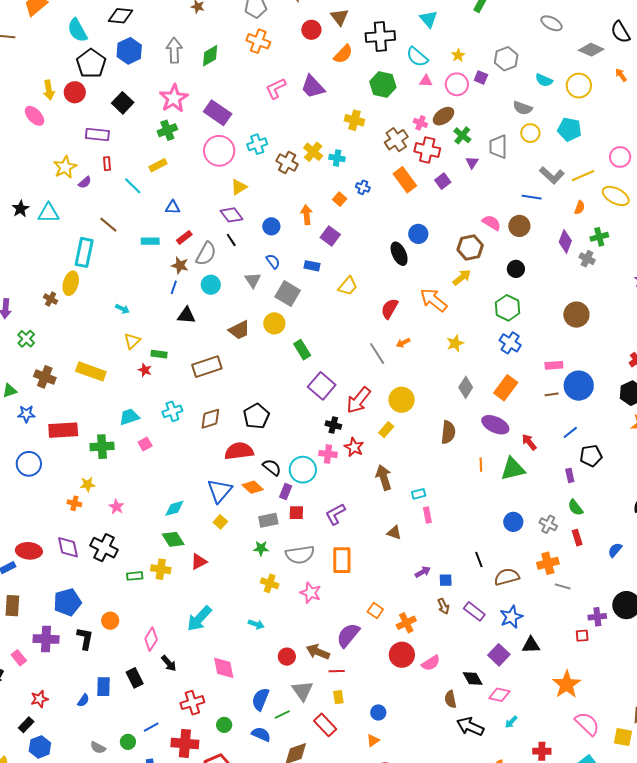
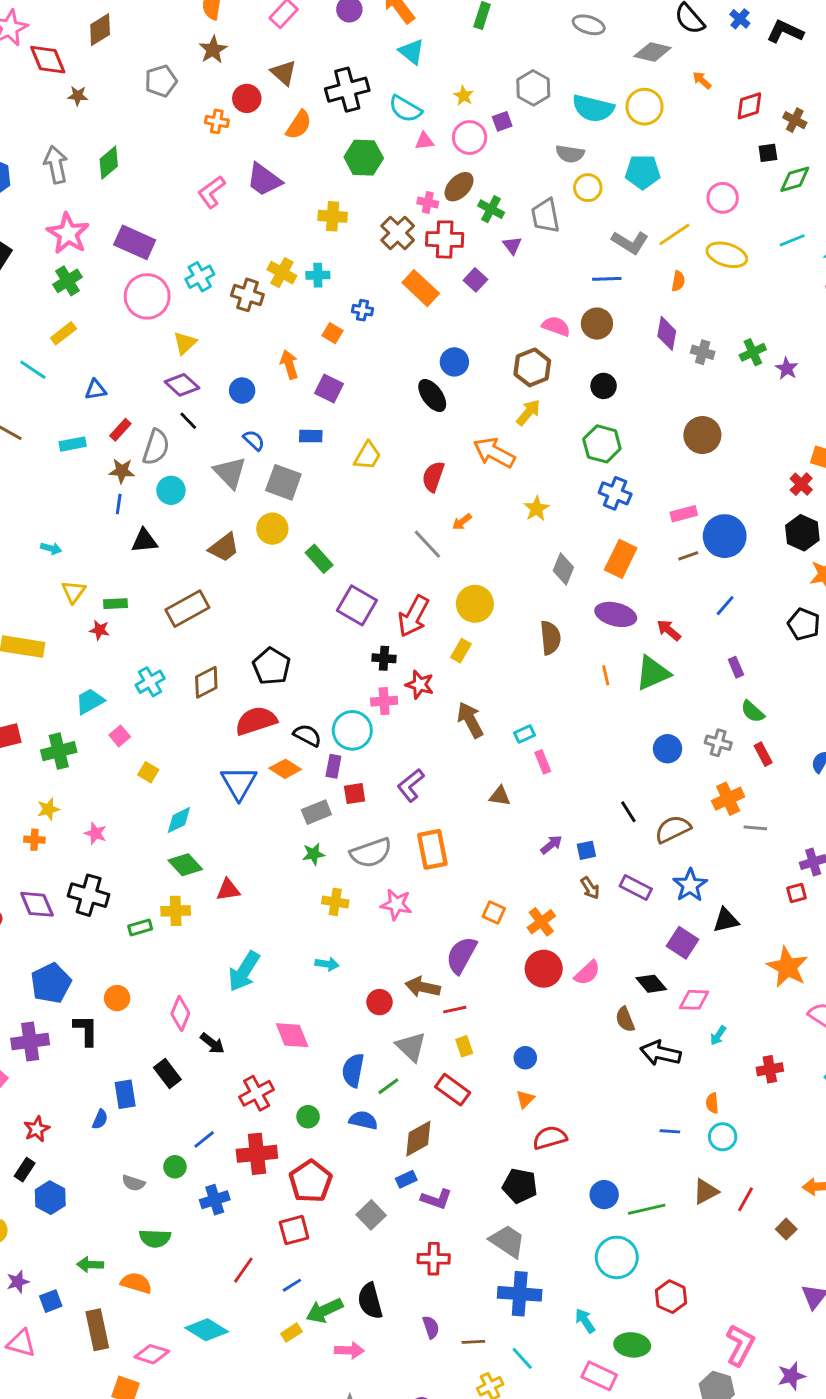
orange cross: (258, 41) -> (217, 121), moved, size x0.7
purple square: (481, 78) -> (502, 121), turned -32
cyan semicircle: (544, 80) -> (593, 108), size x1.6
green cross: (599, 237) -> (753, 352), moved
gray triangle: (253, 280) -> (230, 473), size x1.4
black pentagon: (591, 456) -> (804, 624), moved, turned -30
yellow square: (220, 522) -> (148, 772), moved
red triangle: (199, 562) -> (228, 890), turned 30

